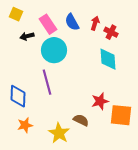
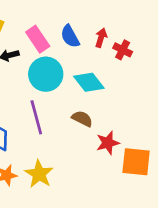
cyan diamond: (108, 59) -> (89, 82), moved, turned -35
brown semicircle: (81, 120) -> (82, 119), moved
yellow star: (59, 133) -> (39, 174), moved

